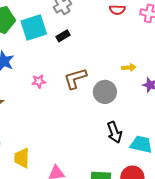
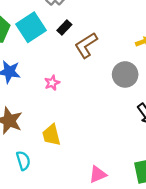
brown L-shape: (75, 78) -> (86, 45), moved
yellow trapezoid: (22, 158) -> (51, 135), moved

